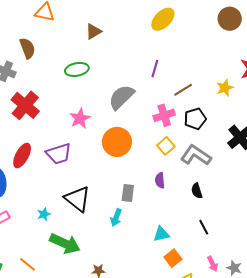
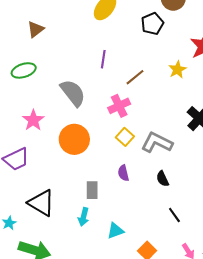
gray semicircle: (121, 97) -> (73, 93), turned 104
black pentagon: (195, 119) -> (152, 24), moved
cyan triangle: (161, 234) -> (115, 231), moved

